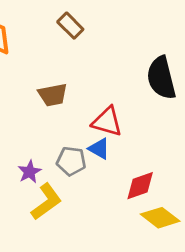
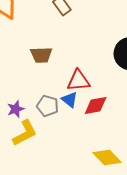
red triangle: (107, 122) -> (78, 81), turned -30
red diamond: (140, 186) -> (96, 106), moved

